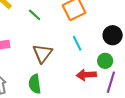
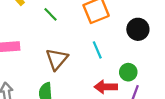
black circle: (113, 35) -> (138, 29), moved

